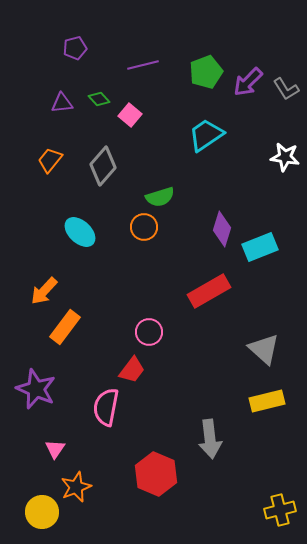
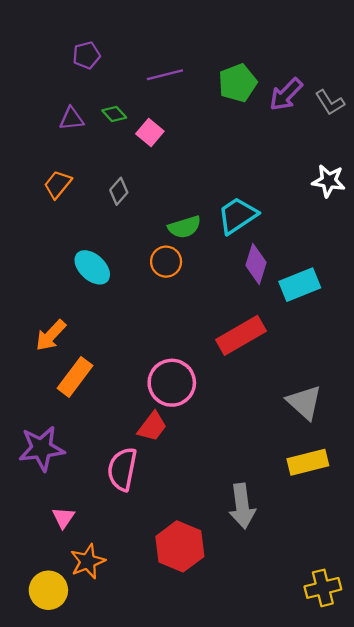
cyan trapezoid: (206, 135) -> (238, 215), moved
gray diamond: (103, 166) -> (119, 191), size x0.6
pink circle: (149, 332) -> (172, 383), size x1.5
purple star: (36, 389) -> (42, 448), turned -30

